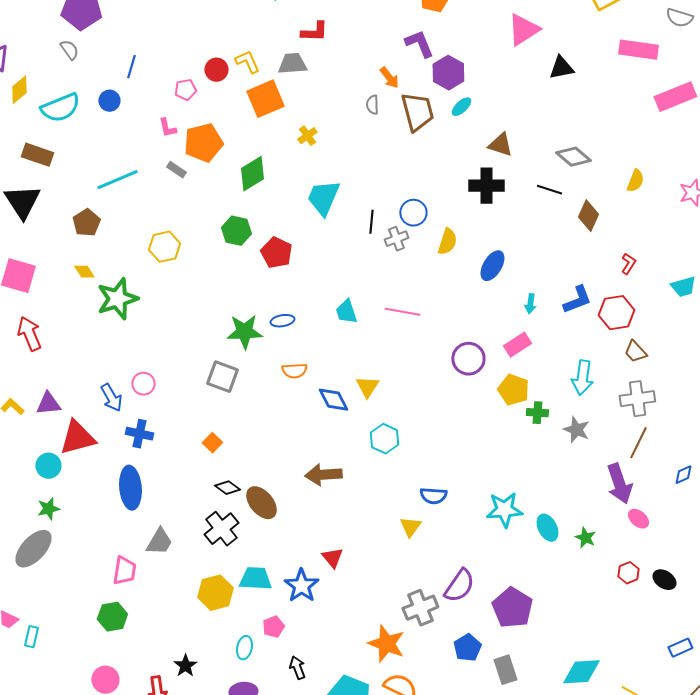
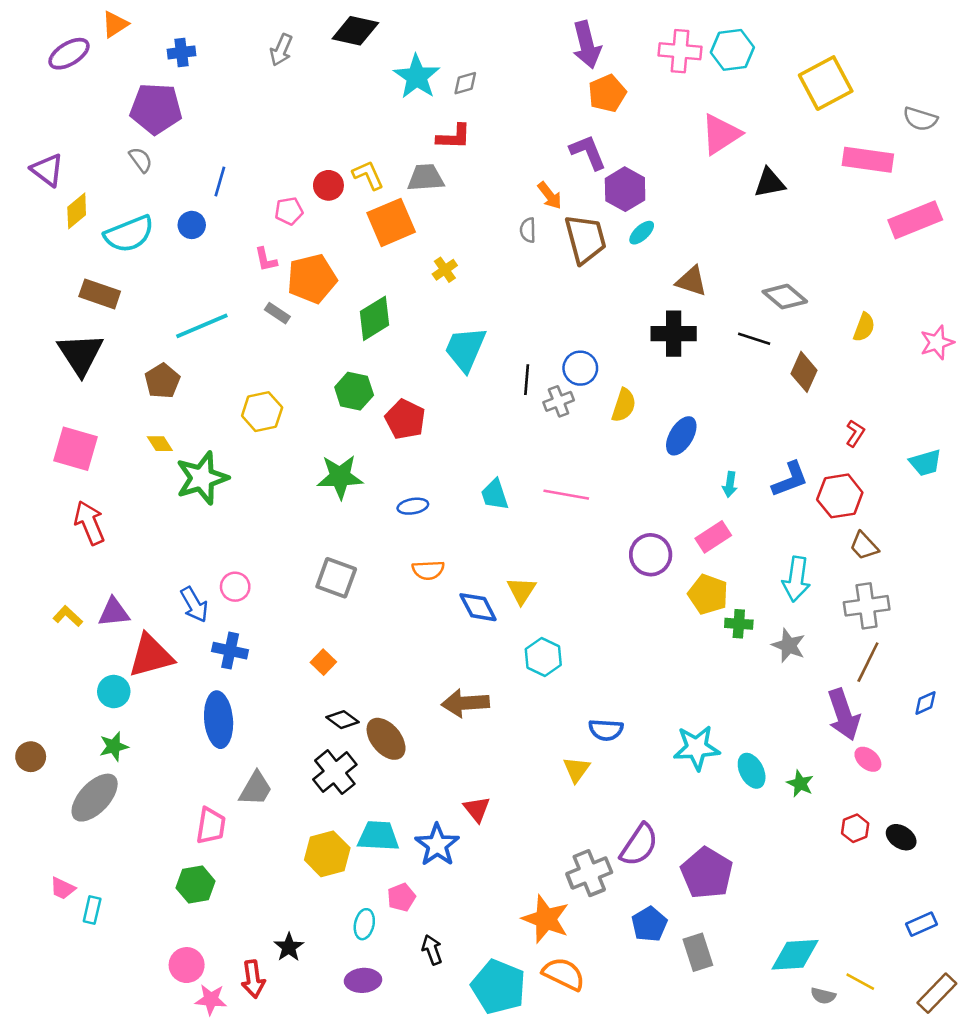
green star: (244, 332) -> (340, 477), moved

